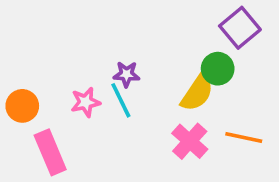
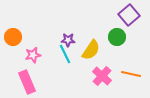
yellow semicircle: (197, 93) -> (91, 50), moved
pink star: (86, 102) -> (33, 55), moved
orange circle: (22, 106) -> (13, 37), moved

